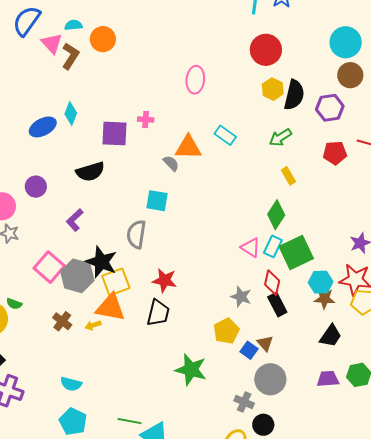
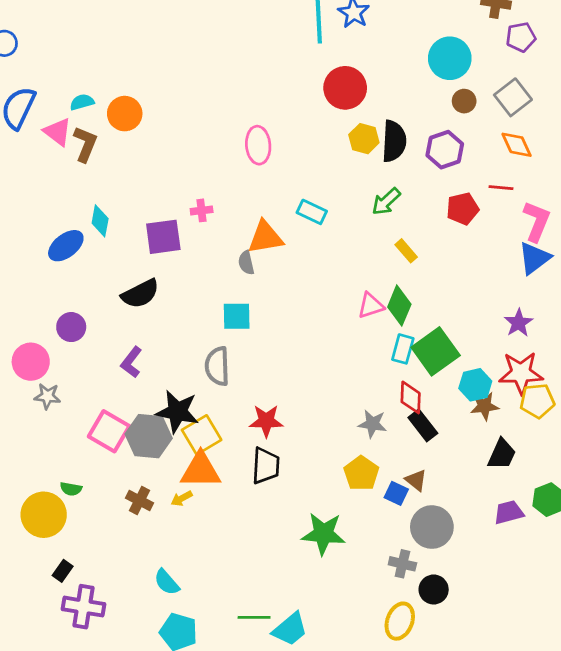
brown circle: (350, 75) -> (464, 101), size x0.7
gray semicircle: (171, 163) -> (246, 263), turned -138
pink triangle: (251, 248) -> (371, 306), moved, turned -40
cyan semicircle: (71, 384) -> (167, 582), turned 45

